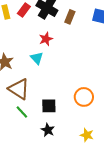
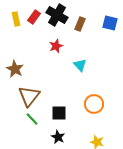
cyan triangle: (37, 58) -> (80, 65), moved
brown triangle: (19, 89) -> (29, 96), turned 35

